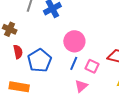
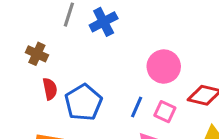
pink circle: (74, 41) -> (164, 67), moved

